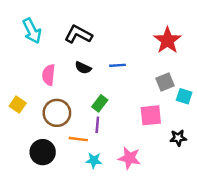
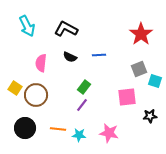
brown circle: (57, 113) -> (36, 95), moved
purple line: (97, 125) -> (82, 105), turned 32
orange line: (78, 139) -> (58, 129), moved
black circle: (43, 152) -> (25, 128), moved

